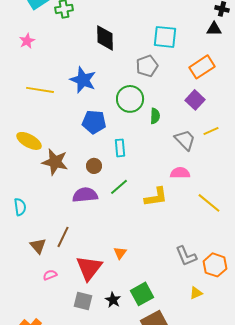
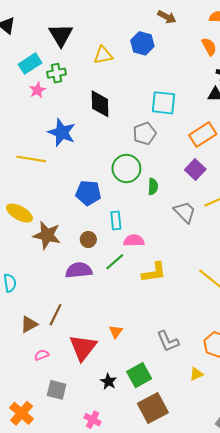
pink star: (27, 41) -> (37, 90), moved
blue star: (83, 80) -> (62, 132), moved
pink semicircle: (180, 173) -> (134, 241), moved
brown triangle: (38, 246) -> (29, 324), turned 42
gray L-shape: (186, 256) -> (168, 341), moved
gray square: (83, 301) -> (57, 390), moved

